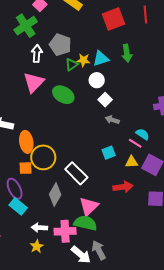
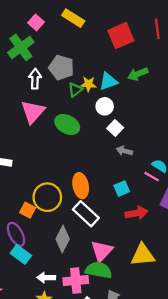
green arrow: (127, 53) -> (138, 74), turned 78
orange ellipse: (26, 142) -> (81, 186), moved
yellow triangle: (132, 162) -> (143, 255), moved, size x1.6
orange square: (26, 168) -> (28, 210), turned 32
red arrow: (123, 187) -> (137, 213), moved

